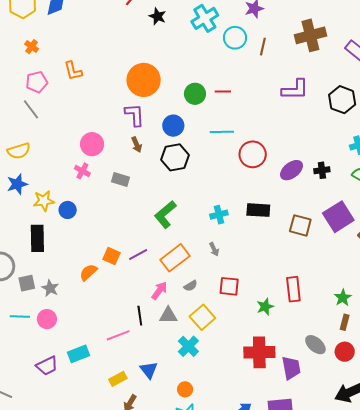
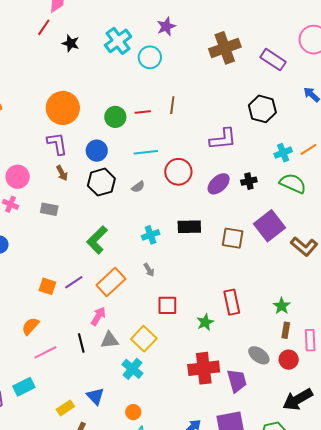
brown line: (263, 47) -> (172, 105), moved
purple L-shape: (295, 90) -> (223, 139), moved
orange semicircle: (88, 272) -> (30, 326), moved
gray semicircle: (191, 286) -> (138, 187), moved
pink line: (118, 335) -> (45, 352), moved

